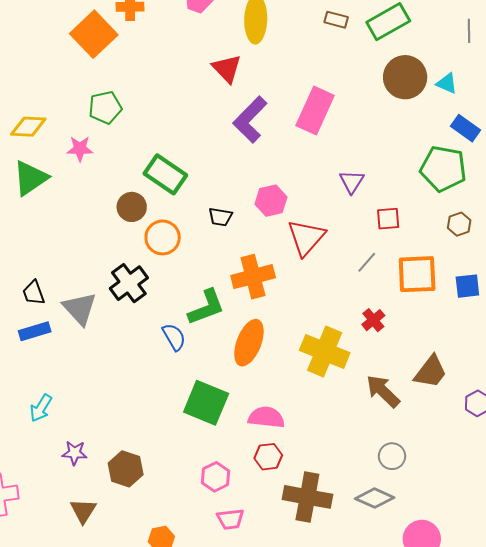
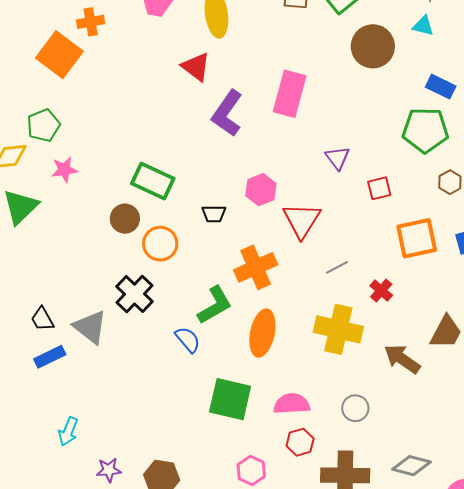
cyan triangle: (447, 83) -> (423, 26), moved
green pentagon: (105, 107) -> (43, 125), moved
gray line: (367, 262) -> (337, 267), moved, turned 30
gray circle: (392, 456) -> (355, 408), moved

